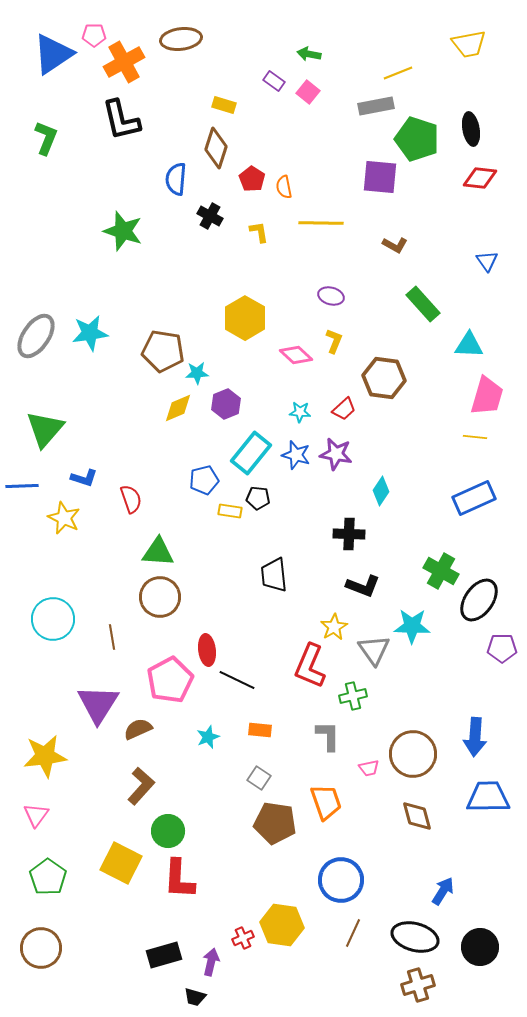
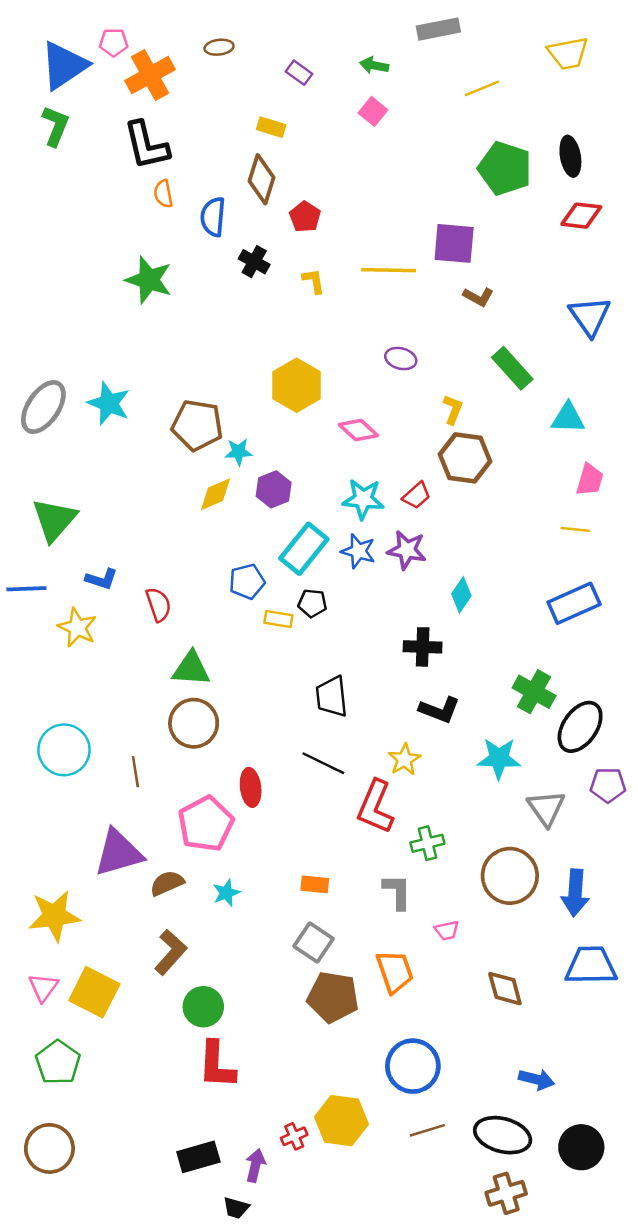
brown ellipse: (181, 39) -> (219, 47), size x0.6
purple rectangle: (274, 81) -> (299, 73), moved
gray rectangle: (376, 106) -> (438, 29), moved
green L-shape: (46, 138) -> (55, 126), moved
purple square: (380, 177) -> (454, 243), moved
orange semicircle: (284, 187) -> (163, 194), moved
blue triangle: (487, 261) -> (590, 316), size x1.6
cyan star: (90, 333) -> (109, 403), turned 30
yellow L-shape: (334, 341) -> (453, 409), moved
pink trapezoid: (487, 396) -> (590, 480), size x0.7
cyan star: (300, 412) -> (363, 499), size x1.6
gray triangle: (374, 650) -> (546, 808), moved
black line: (237, 680) -> (323, 763), moved
purple triangle: (98, 704) -> (118, 853), turned 42
cyan star: (208, 737) -> (226, 893), moved
brown circle: (413, 754) -> (510, 876), moved
gray square: (259, 778) -> (314, 942), size x1.4
yellow square: (121, 863) -> (94, 992), moved
blue arrow: (443, 891) -> (536, 1079), turned 72
brown line: (353, 933) -> (427, 1130), turned 48

